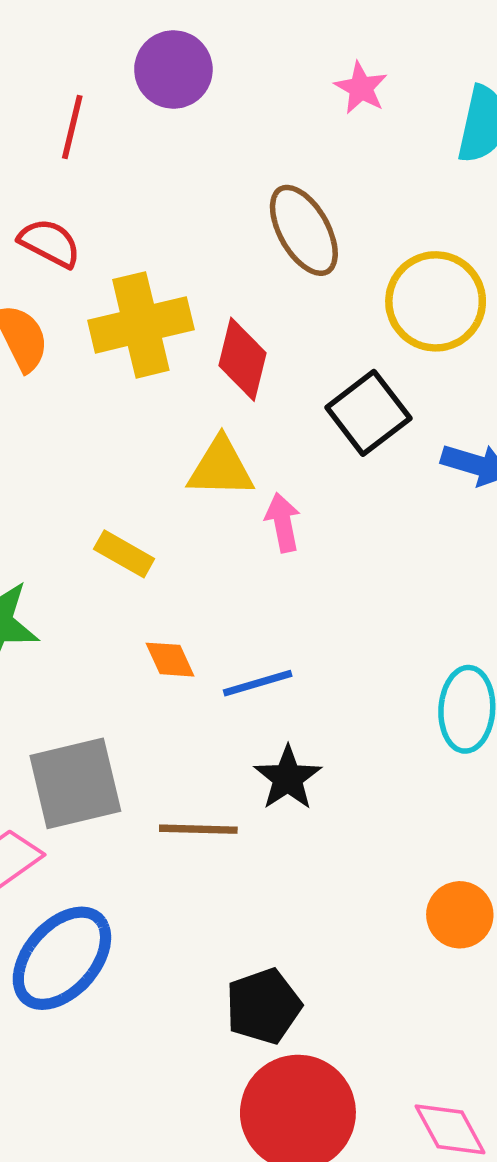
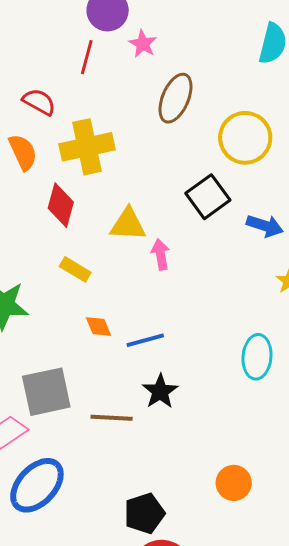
pink star: (361, 88) -> (143, 44), moved
red line: (72, 127) -> (87, 57), moved
brown ellipse: (304, 230) -> (175, 98), turned 51
red diamond: (242, 359) -> (61, 205), moved
orange circle: (460, 915) -> (234, 483), moved

